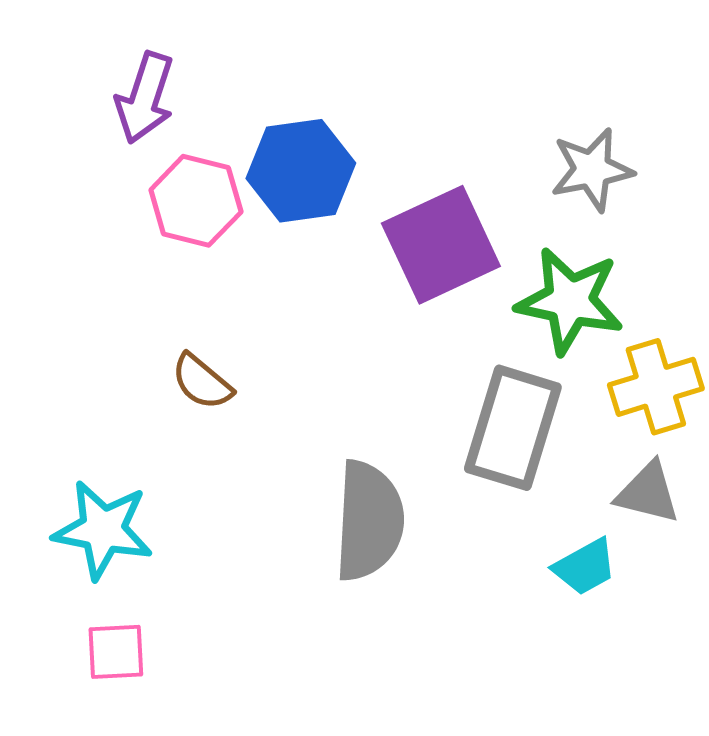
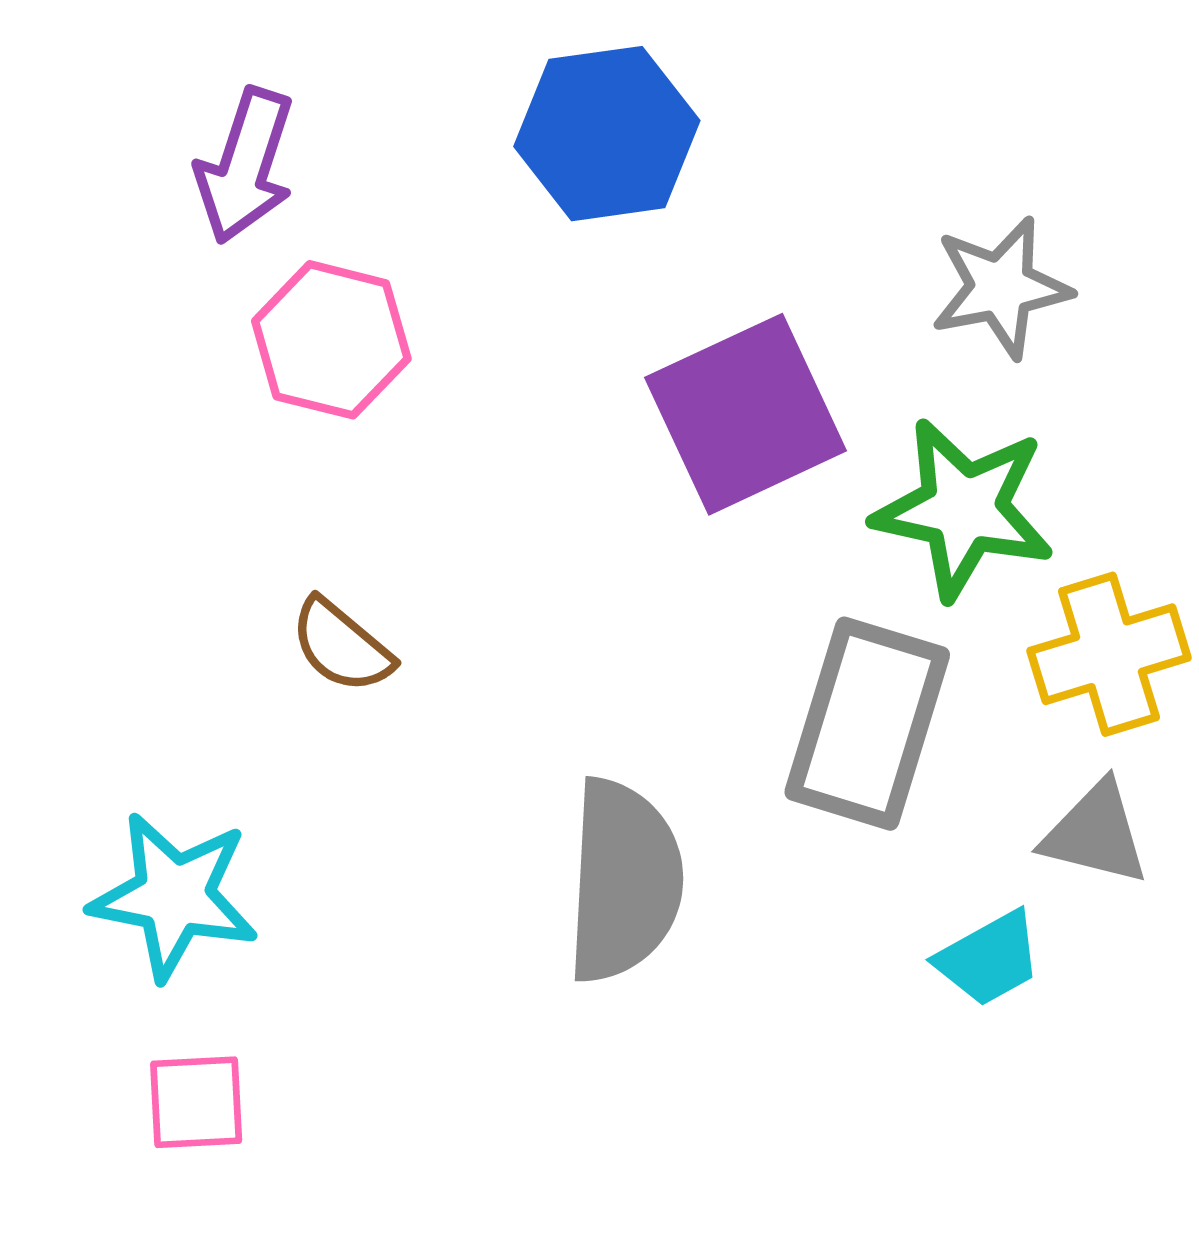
blue hexagon: (301, 171) -> (607, 134), moved

